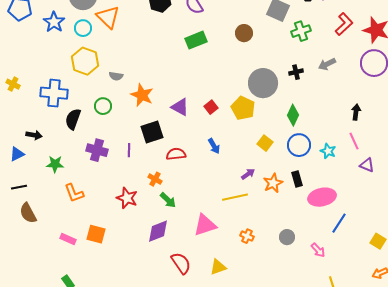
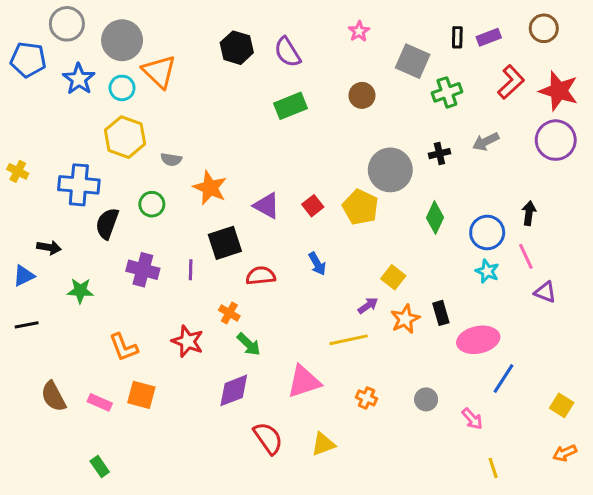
yellow square: (265, 143) -> (393, 277), moved
blue circle: (299, 145) -> (487, 232), moved
orange L-shape: (74, 193) -> (124, 347), moved
brown semicircle: (28, 213) -> (53, 396), moved

